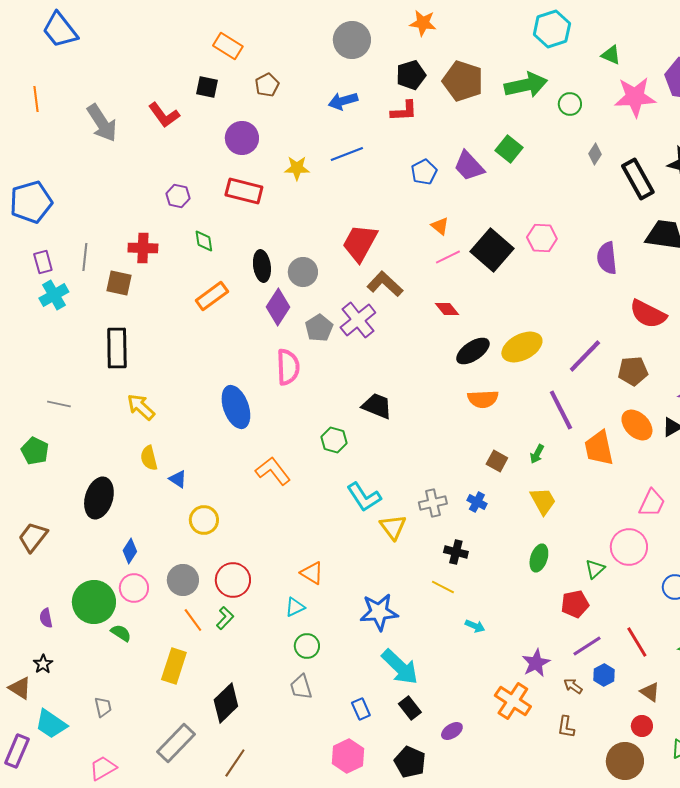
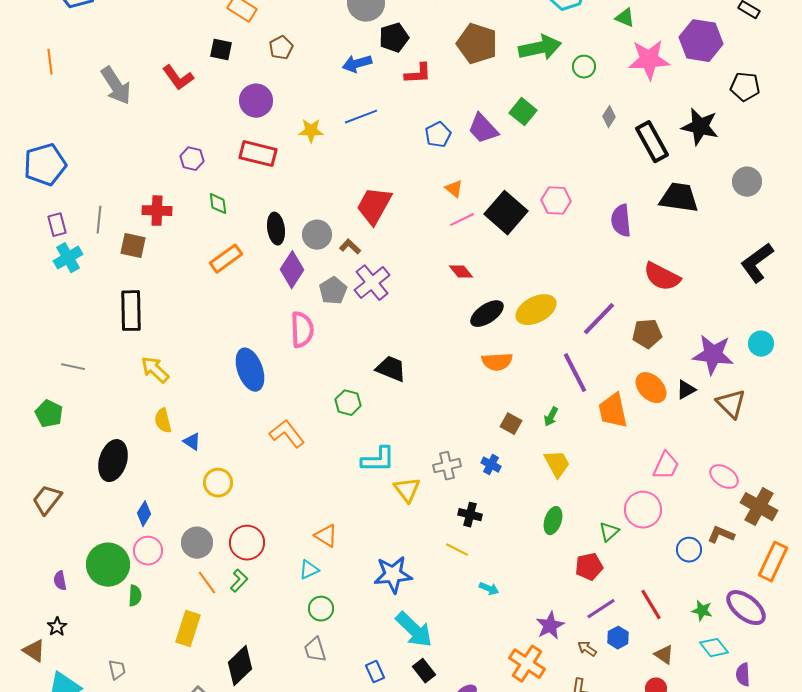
black pentagon: (411, 75) -> (394, 38), moved
brown L-shape: (385, 284) -> (350, 247), moved, size x0.6
cyan L-shape: (364, 497) -> (378, 460), turned -57
green semicircle: (121, 633) -> (135, 596), turned 60

